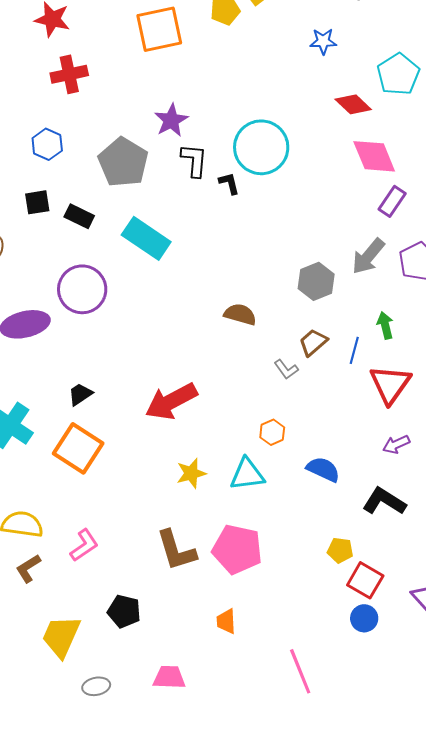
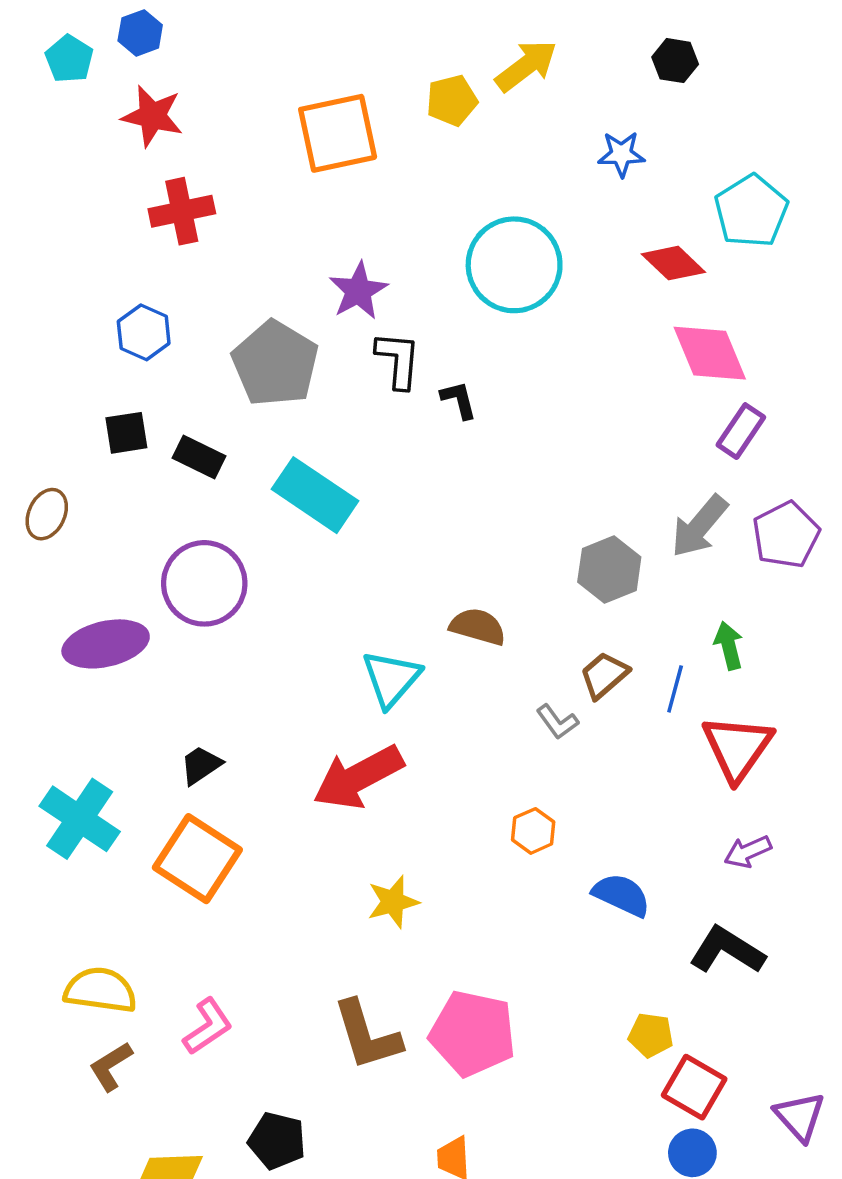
cyan circle: (261, 147) -> (514, 265), moved
cyan triangle: (247, 474) -> (391, 679), moved, turned -42

